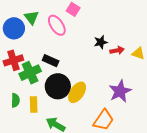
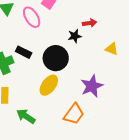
red arrow: (117, 50) -> (90, 23), moved
black circle: (58, 86) -> (56, 58), moved

